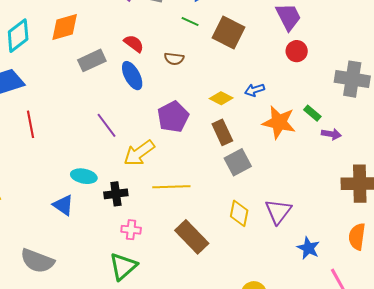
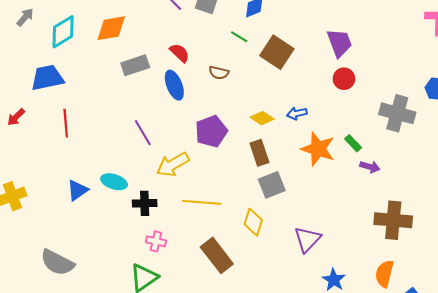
blue triangle: (63, 205) -> (77, 190), moved, turned 45
yellow diamond: (239, 213) -> (253, 222), moved

